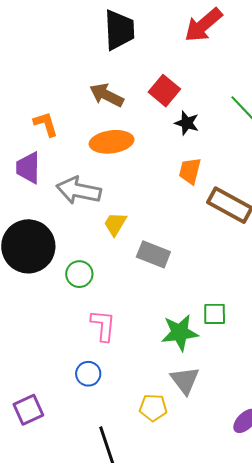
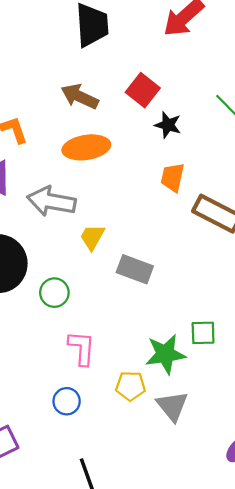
yellow pentagon: (153, 408) -> (131, 386), moved

